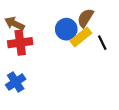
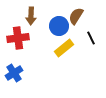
brown arrow: (15, 24) -> (31, 16), moved, turned -114
yellow rectangle: (81, 37) -> (64, 48), moved

